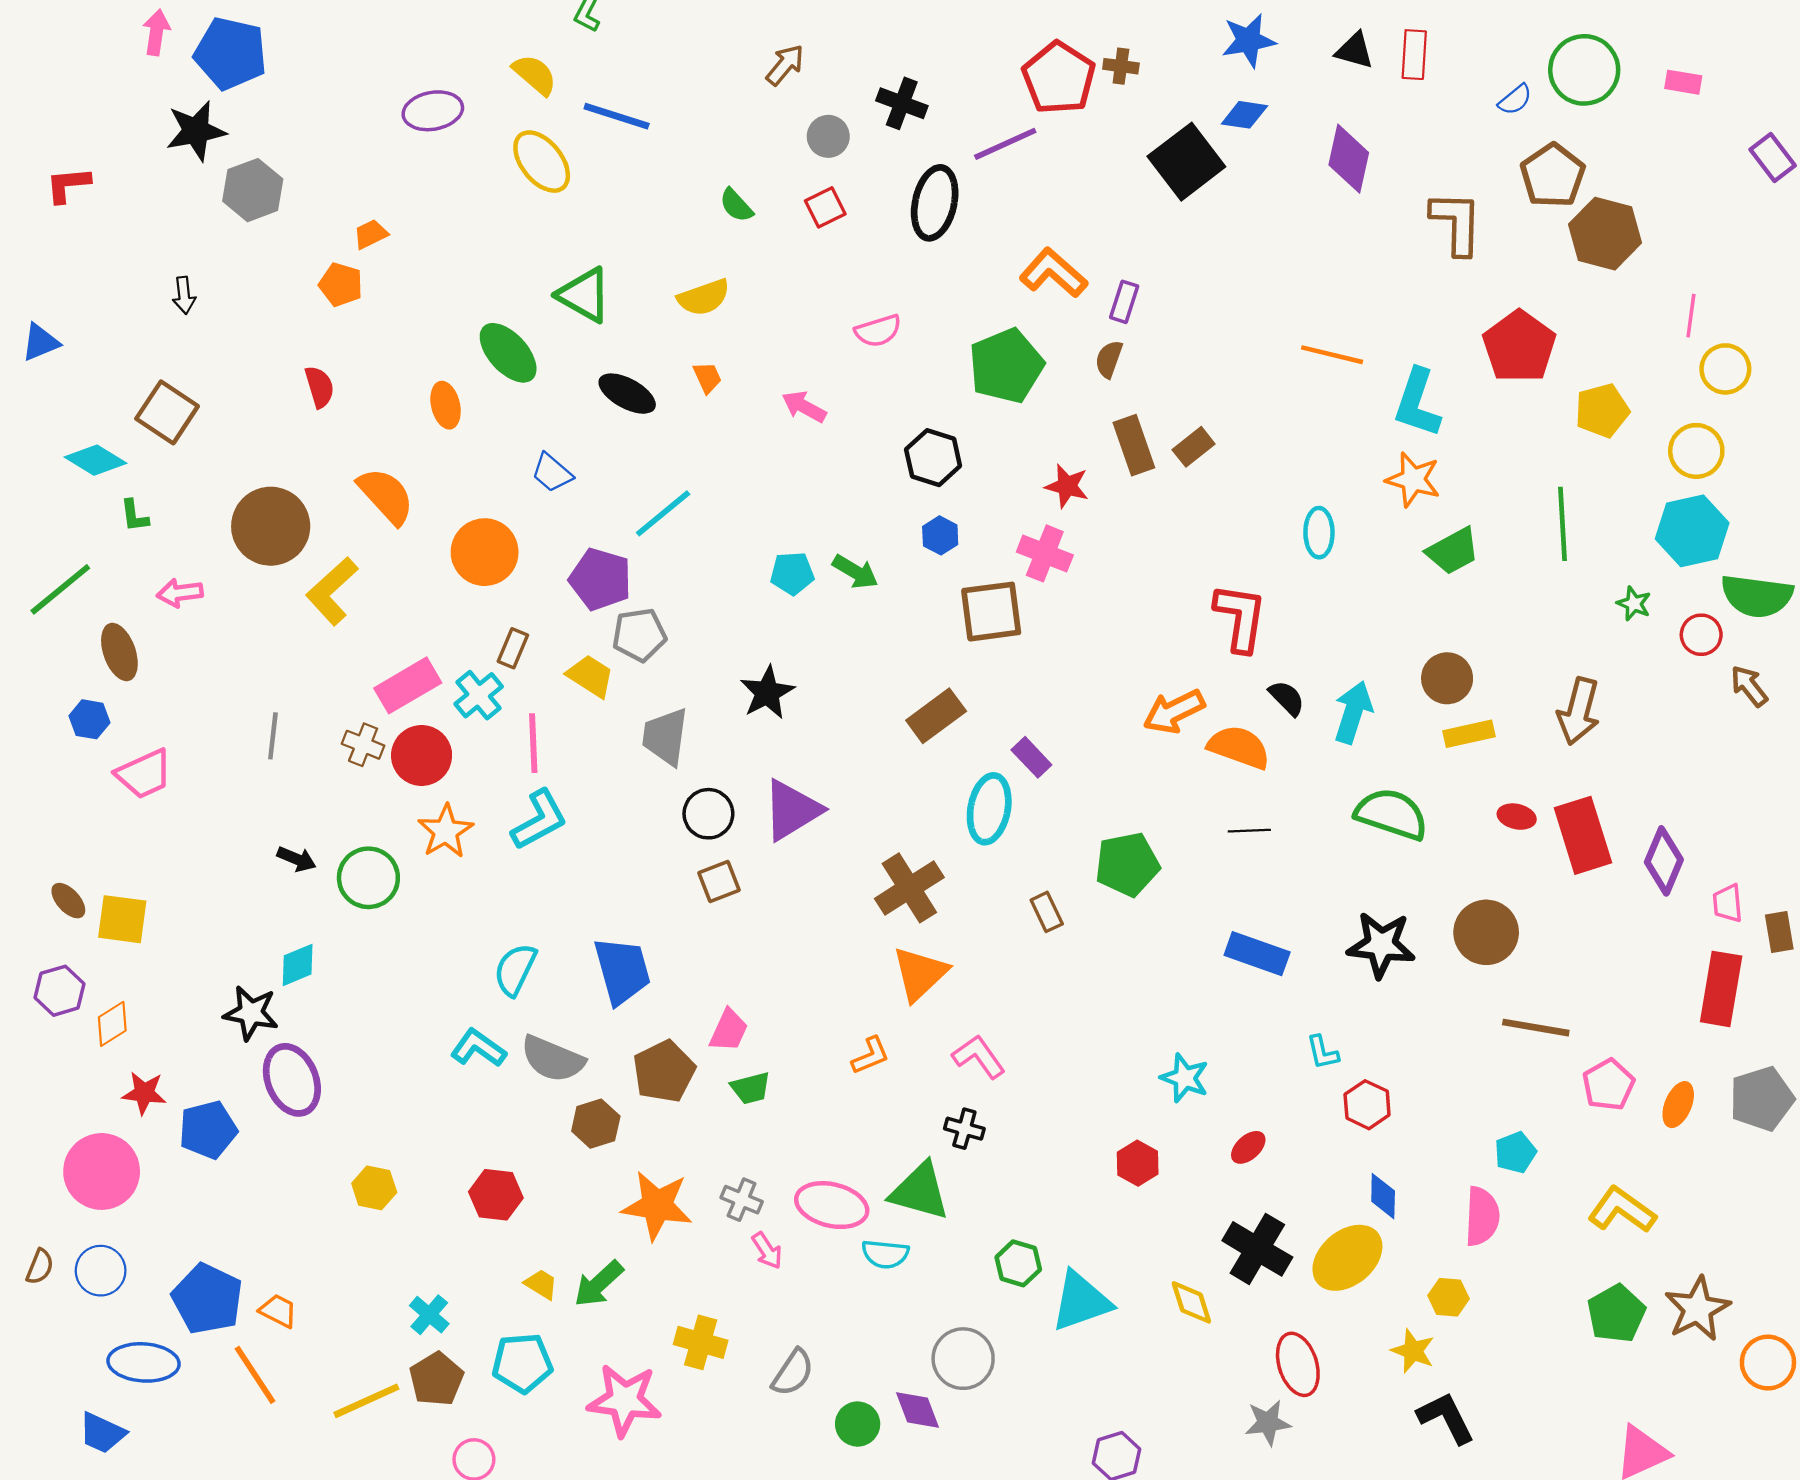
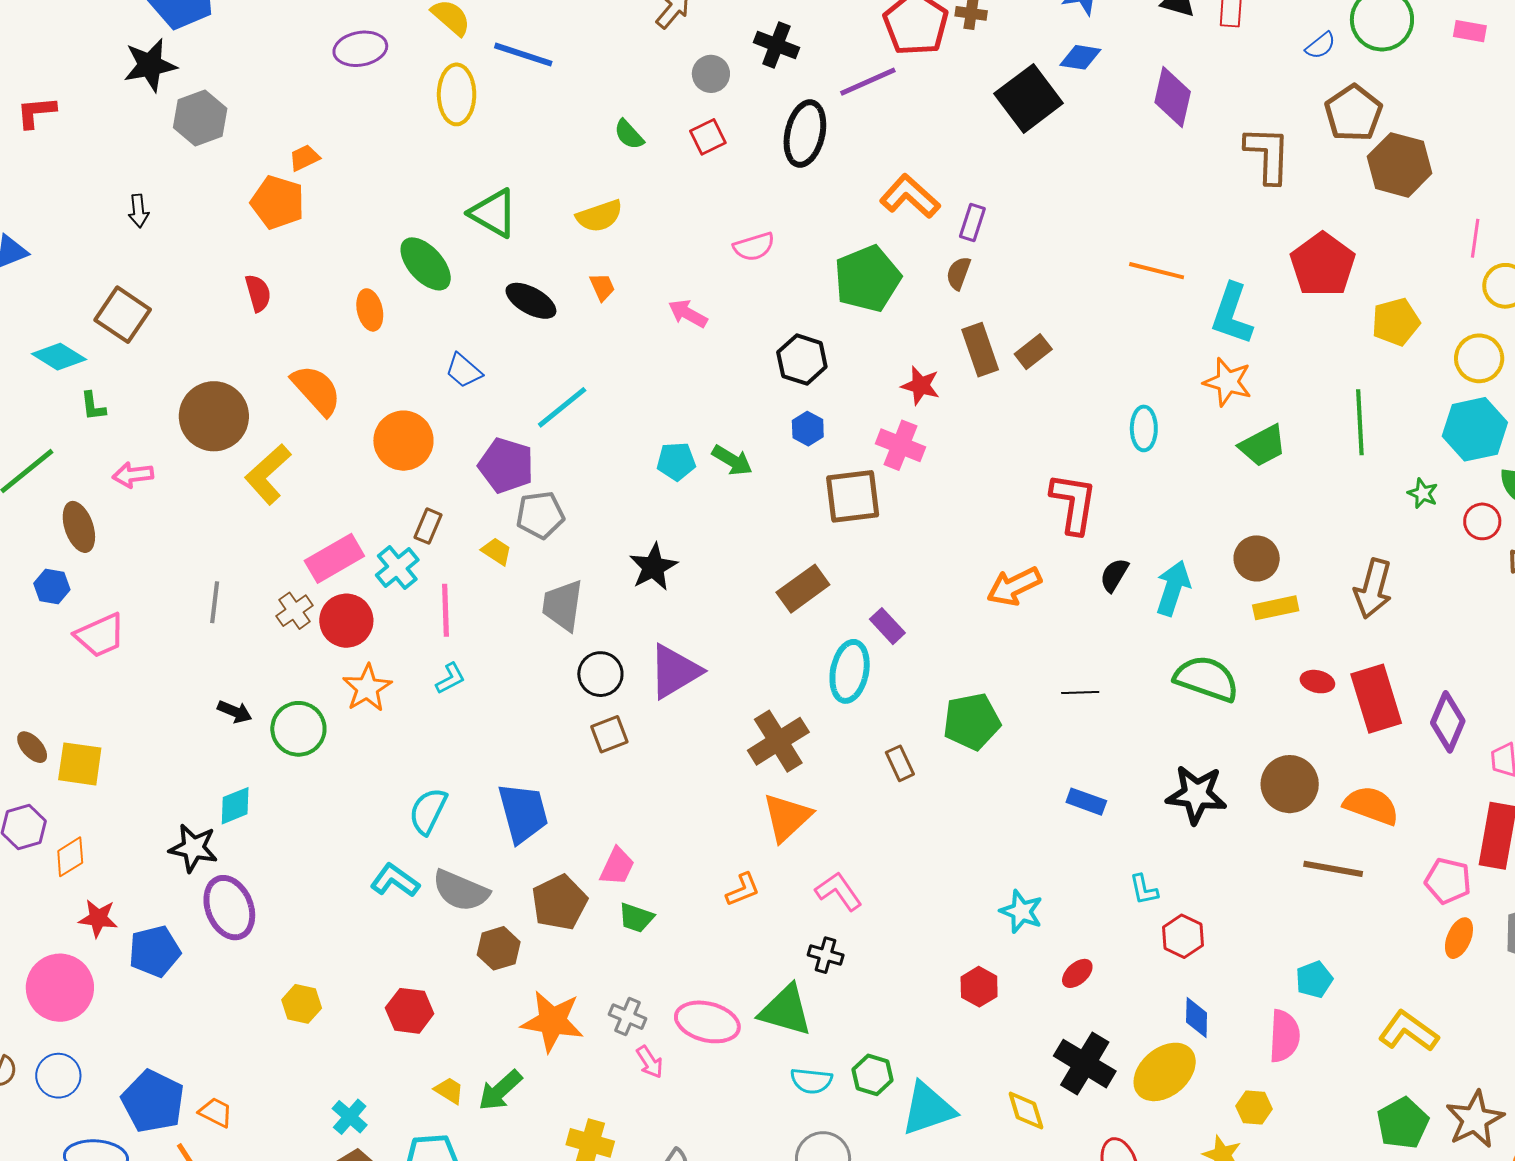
yellow ellipse: (542, 162) -> (457, 94), turned 38
orange pentagon: (341, 285) -> (278, 202), size x1.4
yellow trapezoid: (590, 676) -> (497, 551), size x0.7
black semicircle: (1287, 698) -> (1114, 575), turned -105
brown cross: (363, 745) -> (295, 611), turned 33
orange semicircle: (1239, 747) -> (1371, 806), moved
cyan L-shape: (539, 820) -> (450, 678), size x0.6
blue rectangle: (1257, 954) -> (1086, 802), size x0.7
pink pentagon: (1609, 1085) -> (1448, 881), moved, turned -30
green trapezoid: (751, 1088) -> (636, 918), turned 33
cyan semicircle: (885, 1254) -> (811, 1081), moved

